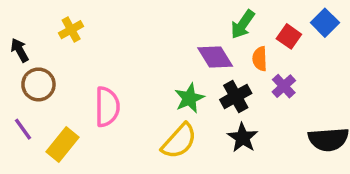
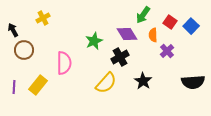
blue square: (325, 23) -> (191, 26), moved
black cross: (236, 96) -> (120, 57), moved
green star: (189, 98) -> (94, 41), moved
purple line: (23, 129) -> (14, 87), moved, turned 40

